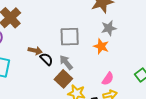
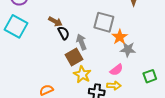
gray star: (109, 28) -> (128, 49), moved
gray square: (70, 37) -> (104, 22), moved

